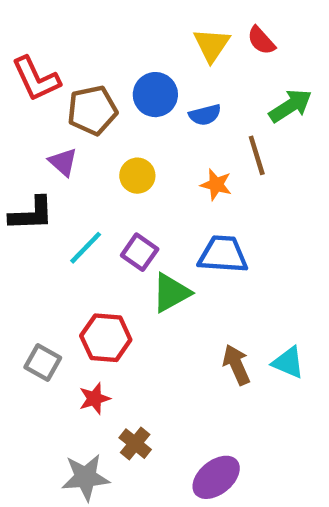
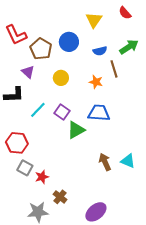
red semicircle: (261, 41) -> (125, 13), moved
brown pentagon: (92, 110) -> (41, 49), turned -30
blue semicircle: (205, 115) -> (100, 51), moved
red hexagon: (106, 338) -> (17, 143), moved
gray square: (43, 362) -> (25, 168), moved

